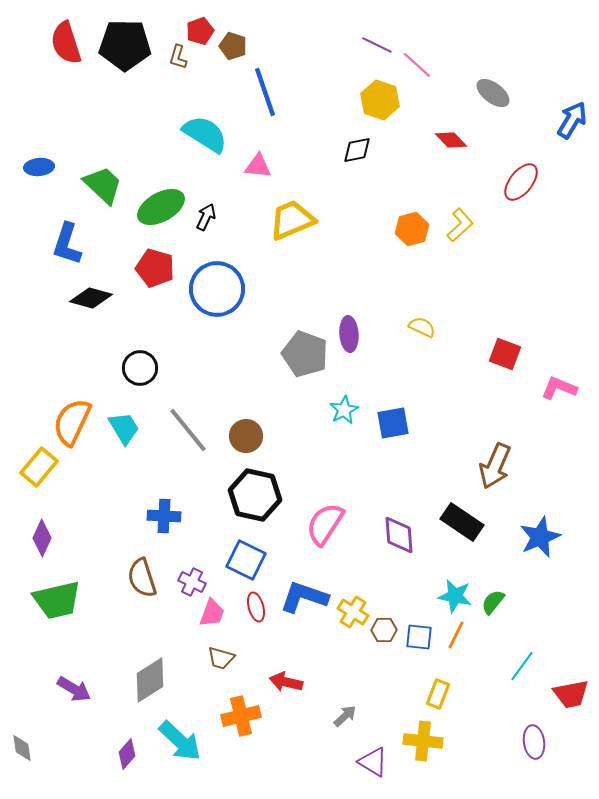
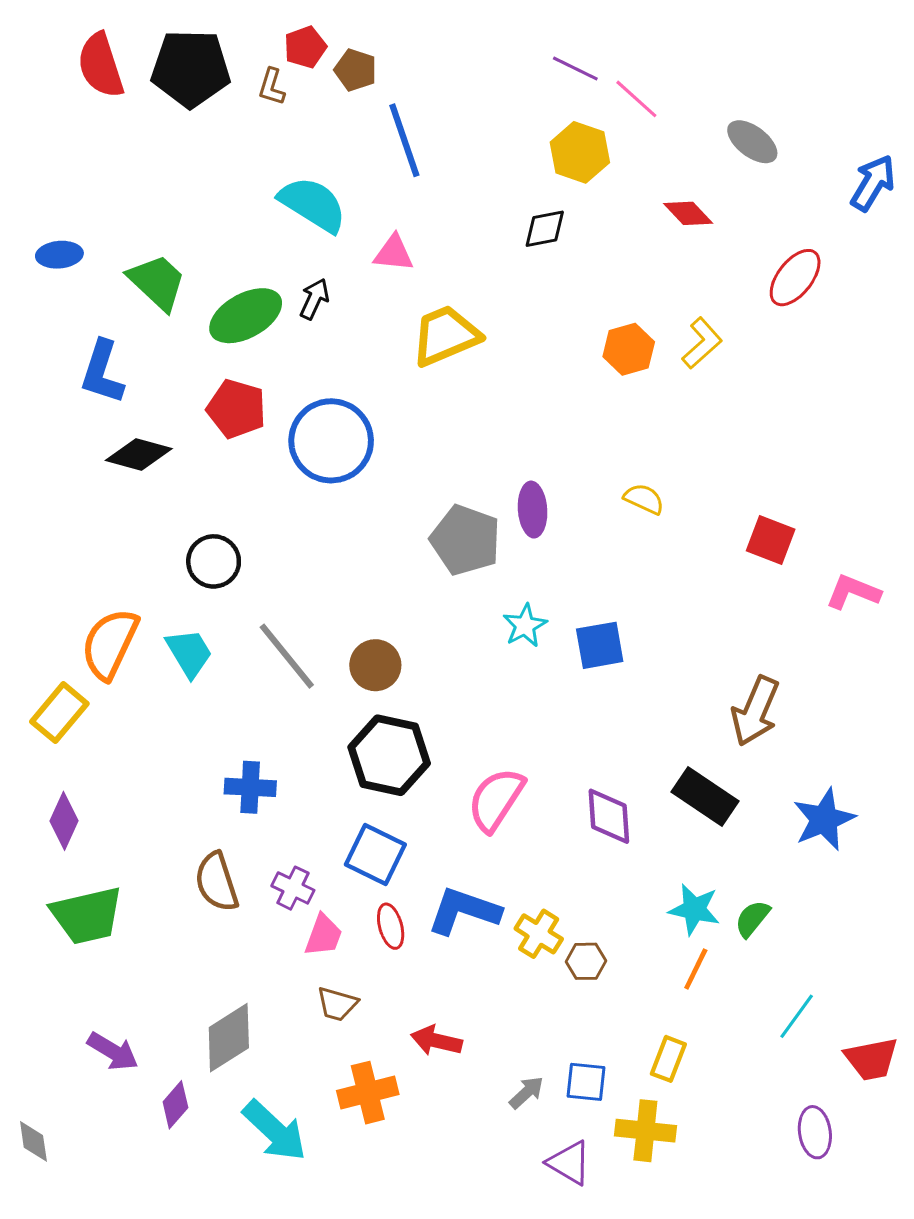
black arrow: (206, 217) -> (314, 299), moved
blue square: (419, 637) -> (586, 1082), moved
purple diamond: (127, 754) -> (175, 1105), moved

